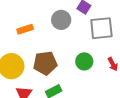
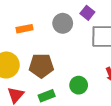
green circle: (84, 61) -> (79, 85), moved

